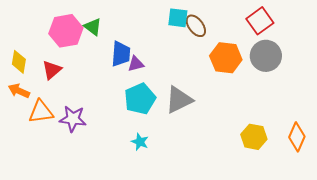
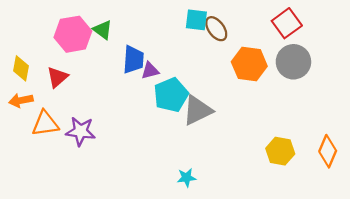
orange arrow: (19, 91) -> (21, 100), turned -35
cyan pentagon: (140, 99) -> (171, 95), moved
cyan star: (140, 142) -> (186, 178), moved, turned -30

